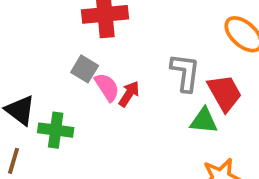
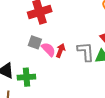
gray L-shape: (185, 72) -> (86, 52), moved

